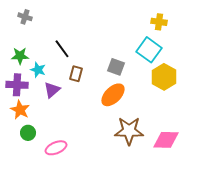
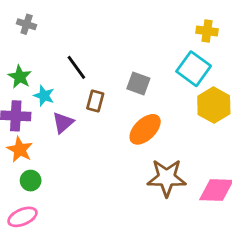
green star: (20, 56) -> (20, 77), turned 30
gray square: (116, 67) -> (138, 84), moved
pink ellipse: (56, 148) -> (22, 217), moved

